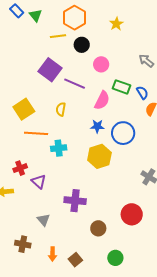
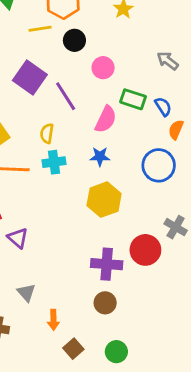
purple line: (75, 84) -> (66, 96), turned 35
blue circle: (123, 133) -> (159, 165), moved
cyan cross: (59, 148) -> (54, 162), moved
purple cross: (75, 201) -> (107, 264), moved
red circle: (132, 214) -> (145, 250), moved
orange arrow: (52, 254) -> (53, 320), moved
green circle: (115, 258) -> (116, 352), moved

